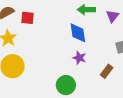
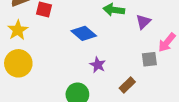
blue diamond: (78, 33) -> (84, 33), moved, turned -50

